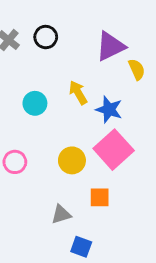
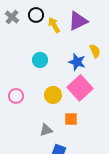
yellow semicircle: (137, 69) -> (95, 51), moved
yellow arrow: (78, 93) -> (54, 25), moved
cyan circle: (35, 103) -> (40, 60), moved

